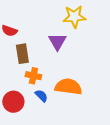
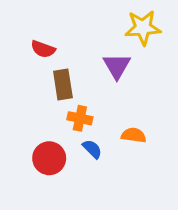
orange semicircle: (68, 87) -> (134, 135), size x0.6

